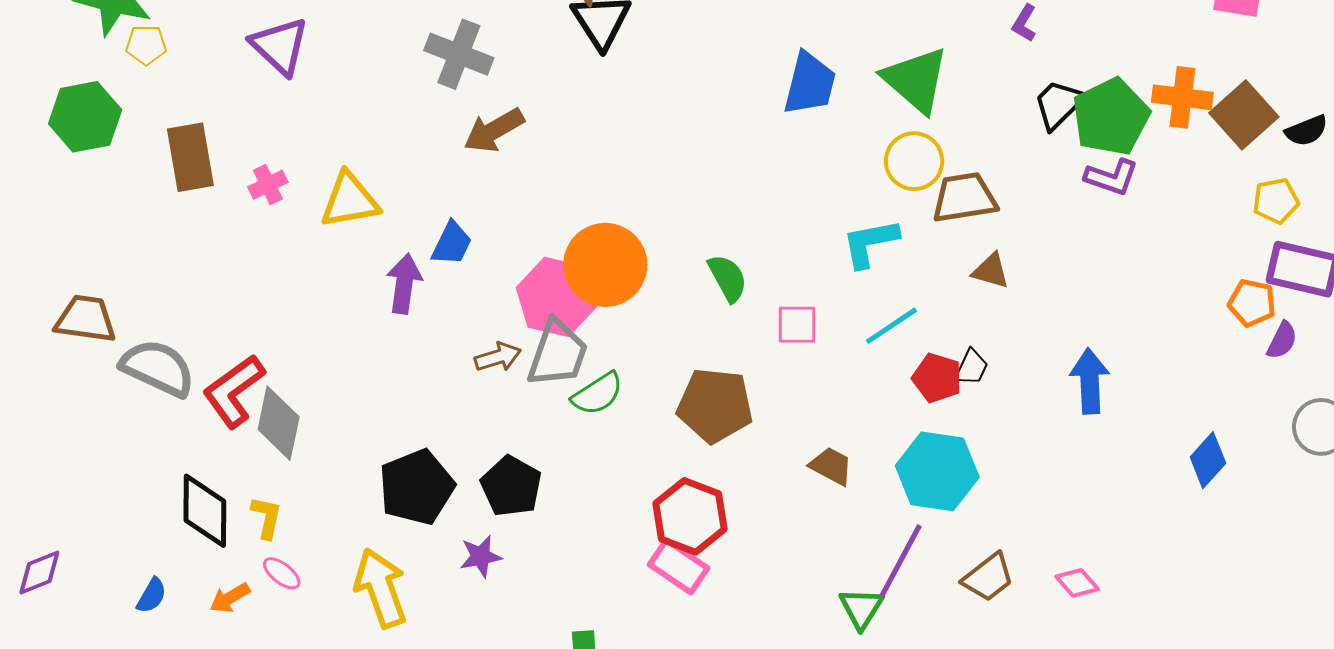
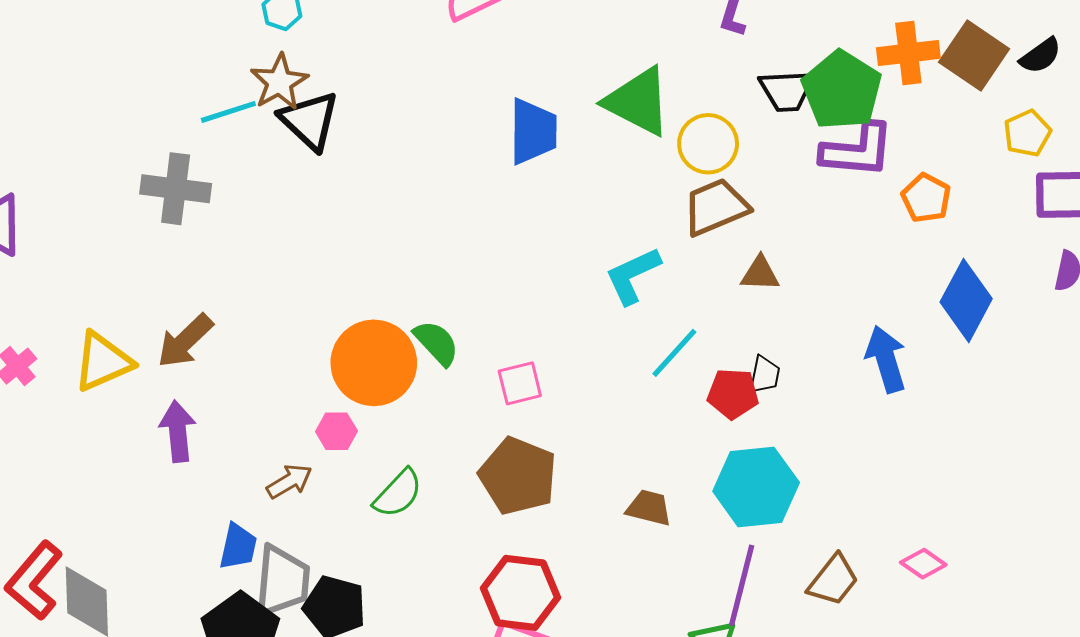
black trapezoid: (1059, 104) -> (787, 90), turned -124
brown arrow: (494, 130) -> (185, 341), moved
yellow circle: (914, 161) -> (708, 144), moved
purple L-shape: (1111, 177) -> (857, 150), size x1.4
blue trapezoid: (452, 243) -> (238, 546), moved
green semicircle: (728, 278) -> (436, 343), moved
pink hexagon: (557, 297) -> (336, 431), moved, size x0.5
orange pentagon: (1252, 303) -> (926, 198), moved, turned 30
pink square: (797, 325) -> (520, 383), moved
gray trapezoid: (558, 353) -> (282, 581), moved
brown pentagon: (715, 405) -> (518, 476), turned 30
blue diamond: (1208, 460) -> (966, 300), moved, size x1.4

